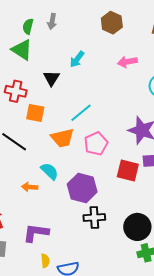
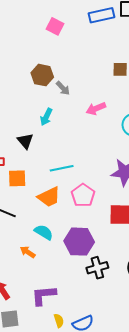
gray arrow: (52, 21) -> (63, 88), moved, turned -42
brown hexagon: (112, 23) -> (42, 75), moved
cyan line: (81, 113) -> (62, 168), turned 40
orange arrow: (30, 187) -> (28, 252), turned 42

